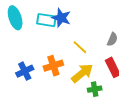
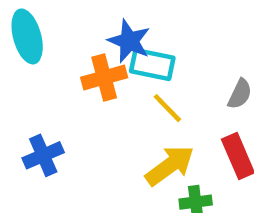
cyan rectangle: (46, 20) -> (152, 64), moved
orange cross: (53, 66) -> (104, 78), moved

